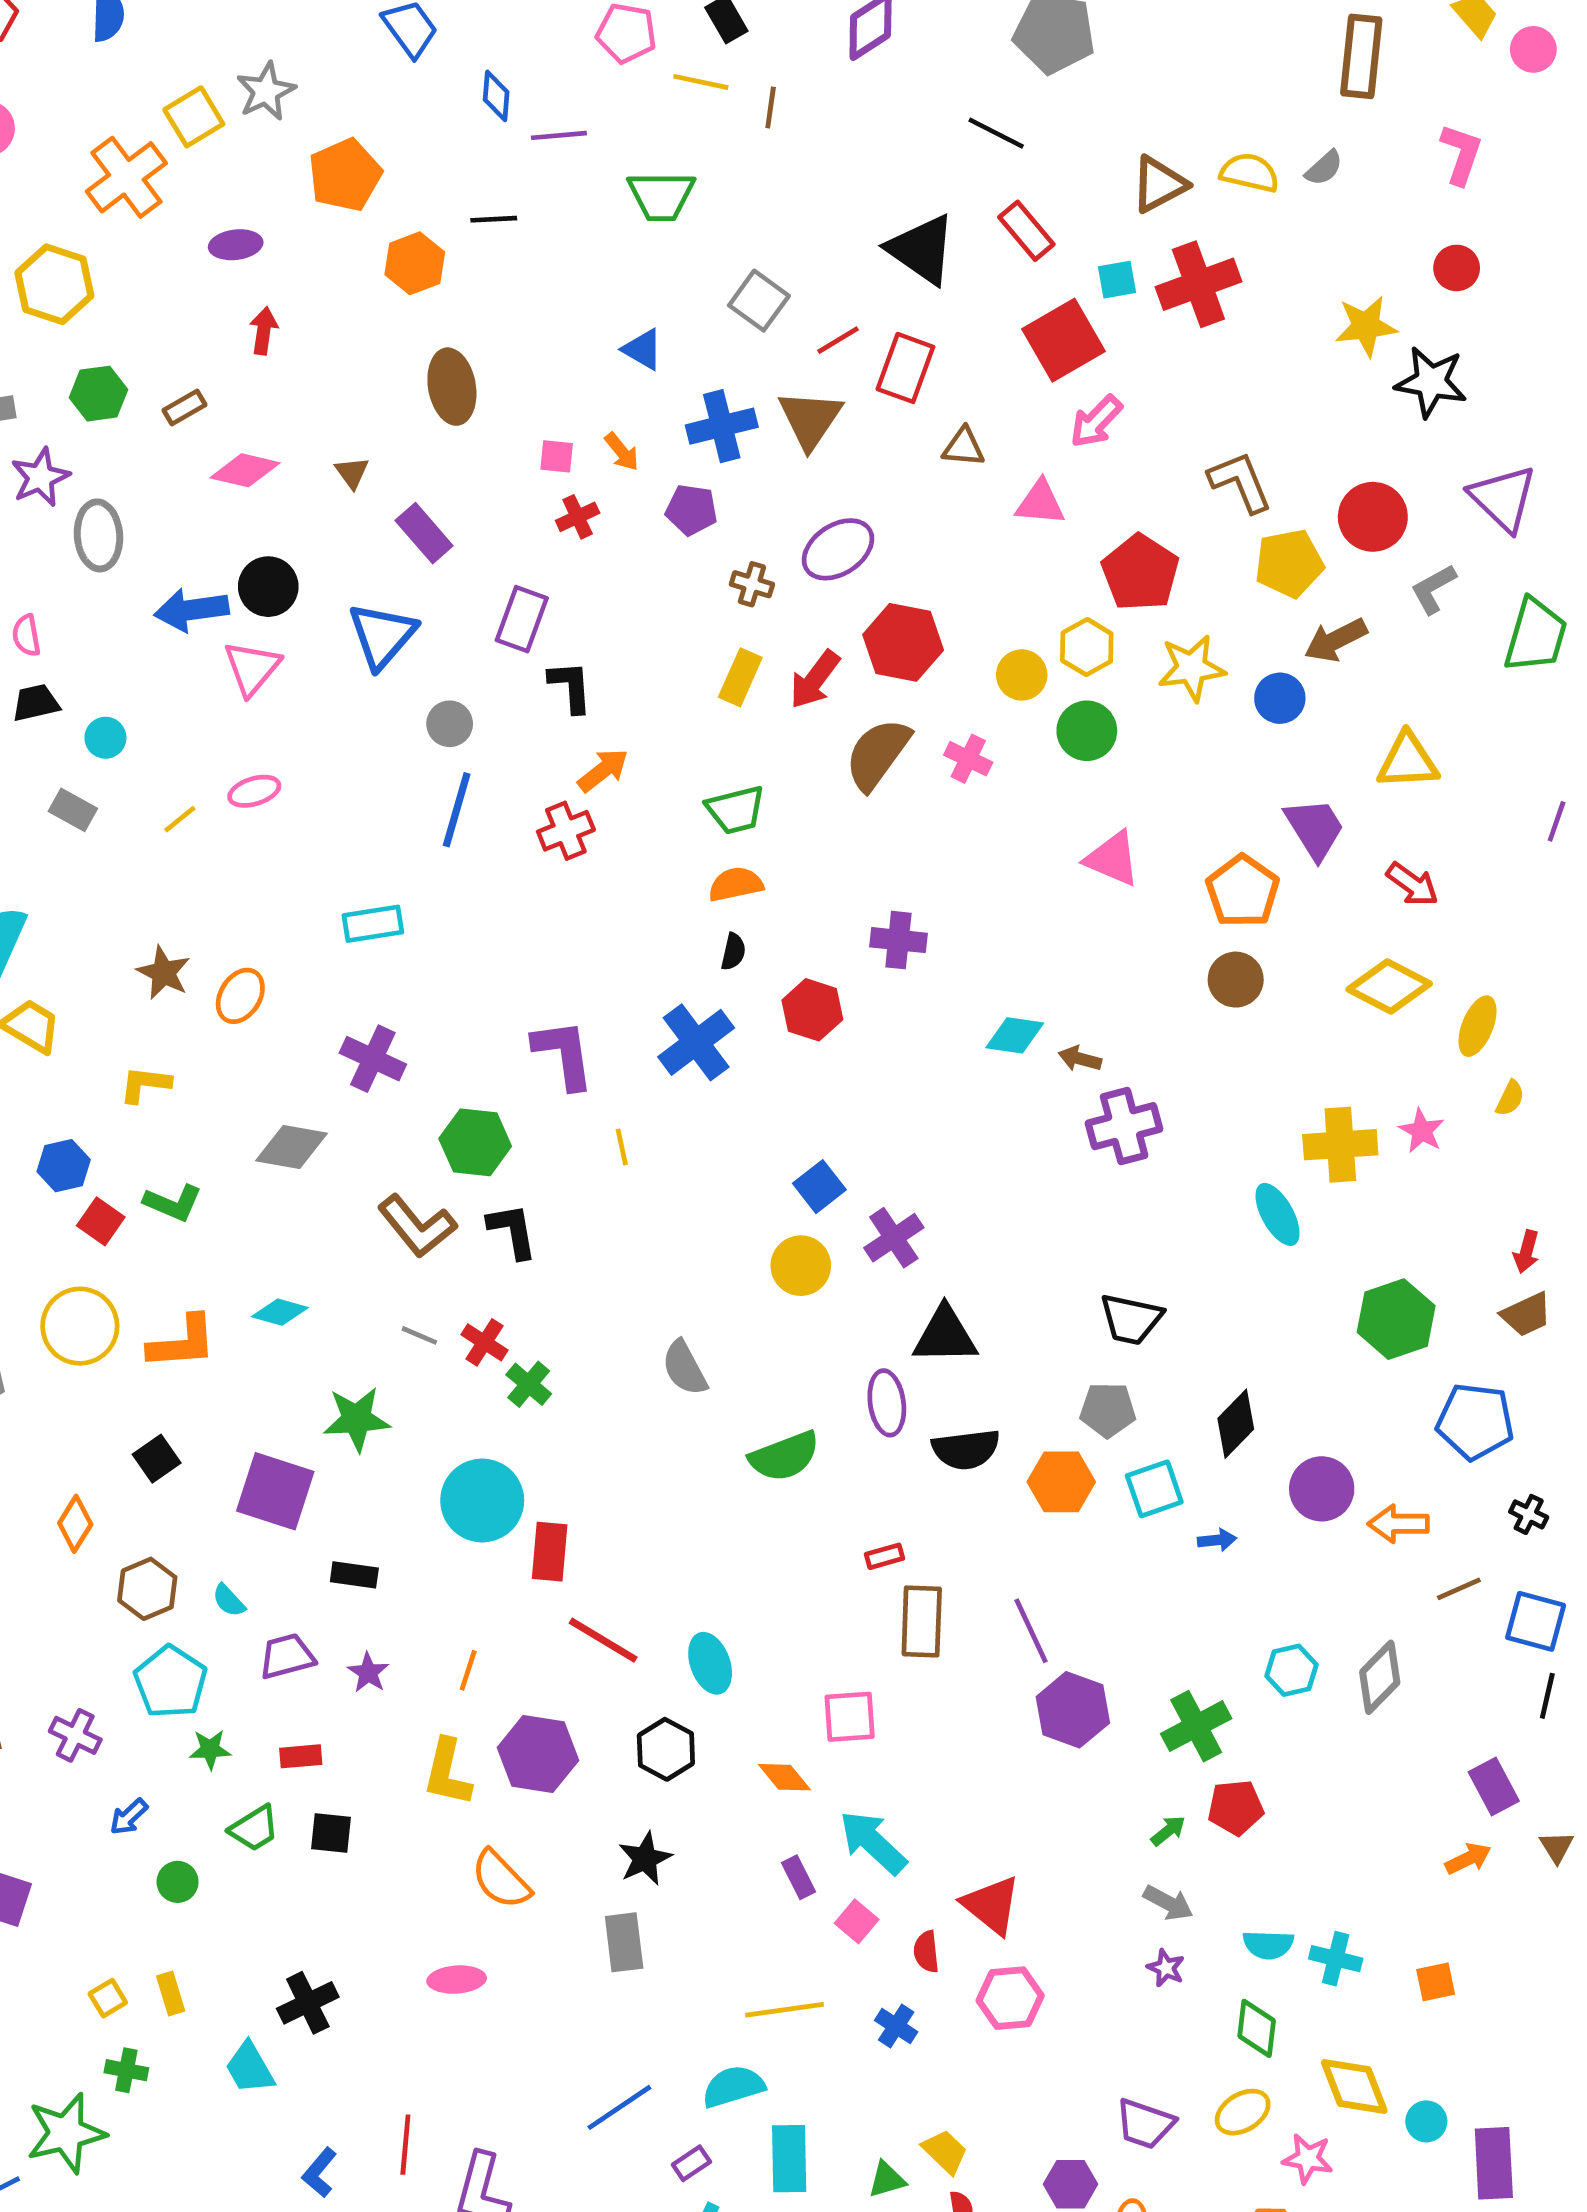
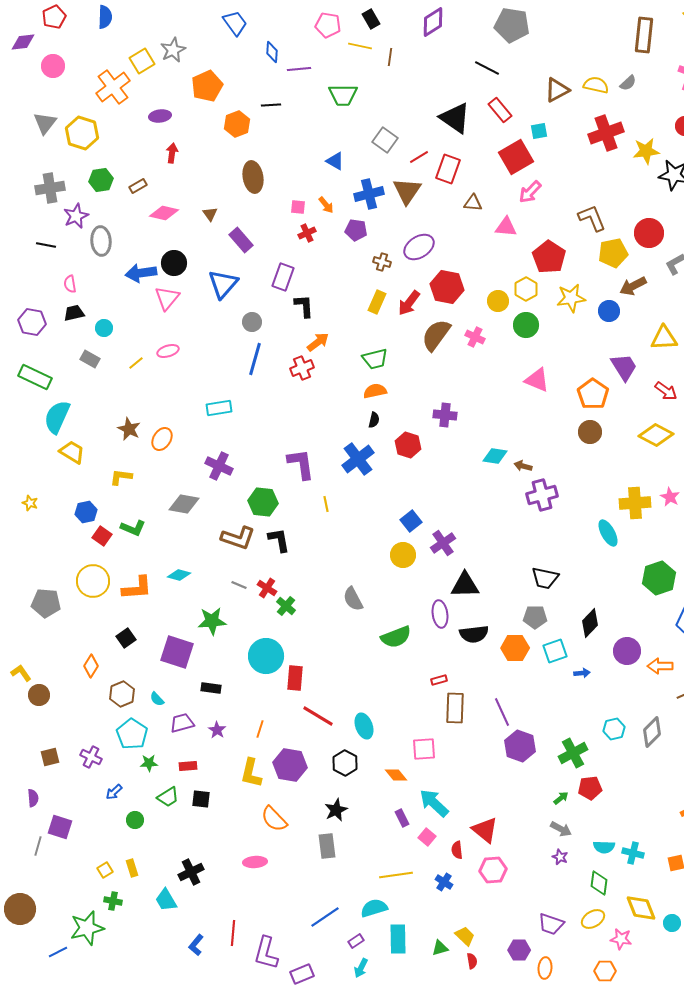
red cross: (1198, 284) -> (606, 133), moved
brown L-shape: (417, 1226) -> (238, 538), turned -32

